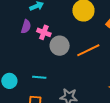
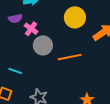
purple semicircle: (26, 27) -> (15, 18), turned 48

